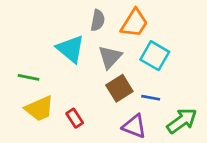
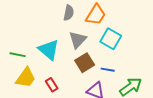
cyan triangle: (71, 49) -> (49, 50), moved
yellow trapezoid: (39, 109) -> (26, 78), turned -30

